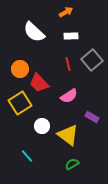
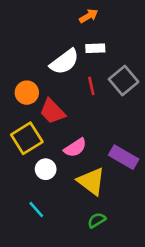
white semicircle: (34, 32) -> (64, 62), moved, turned -80
pink semicircle: (69, 96) -> (75, 148), moved
purple rectangle: (92, 117) -> (124, 157), size x1.5
white circle: (42, 126) -> (46, 169), moved

